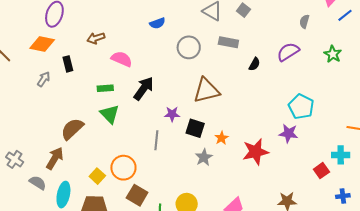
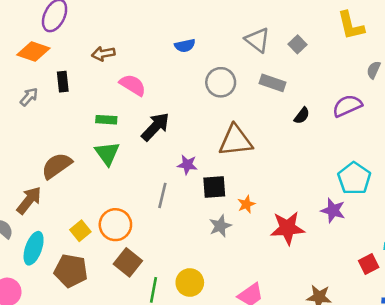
black square: (195, 128) -> (214, 187), turned -30

